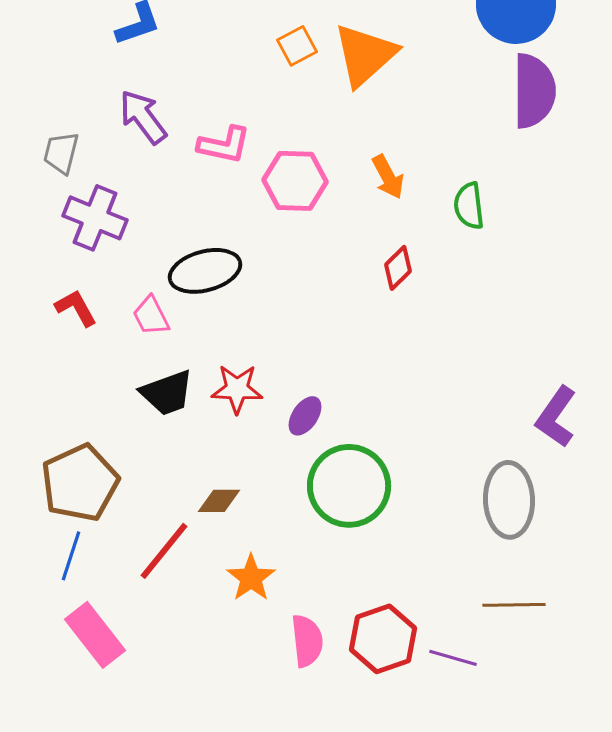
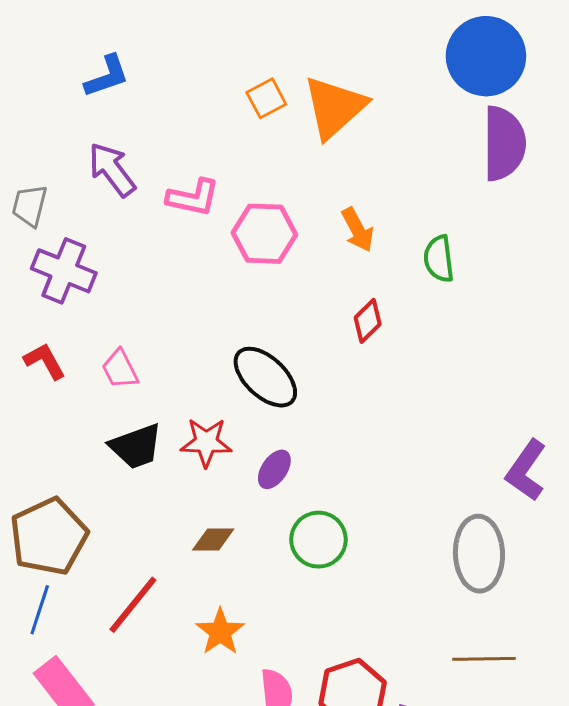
black ellipse: (205, 271) -> (265, 377), moved, turned 58
green circle: (349, 486) -> (318, 540), size x0.7
brown diamond: (219, 501) -> (213, 540), moved

